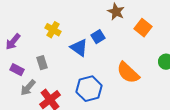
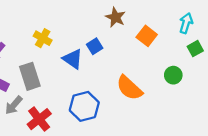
gray rectangle: (42, 63) -> (30, 76), size x1.6

